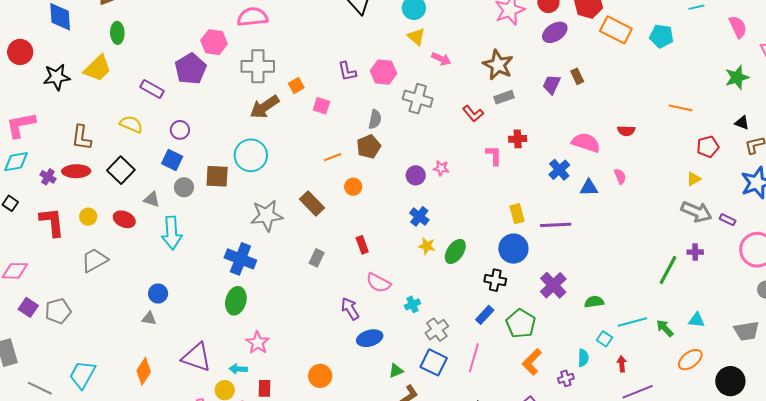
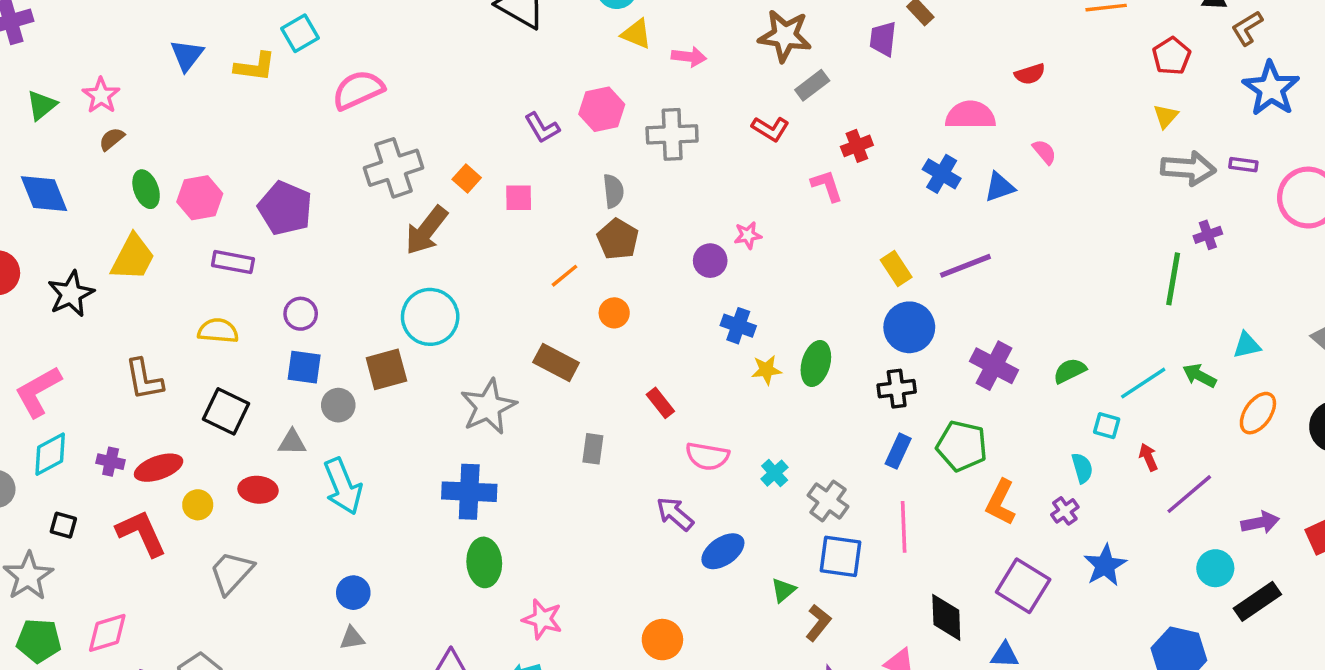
pink hexagon: (214, 42) -> (200, 198), moved
red ellipse: (76, 171) -> (159, 468), moved

